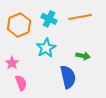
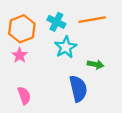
cyan star: (46, 48) -> (66, 47), moved
pink star: (12, 63) -> (20, 55), moved

